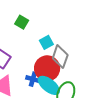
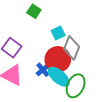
blue cross: (33, 79) -> (43, 70), turned 32

